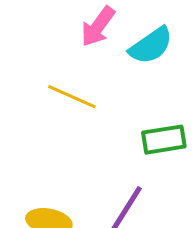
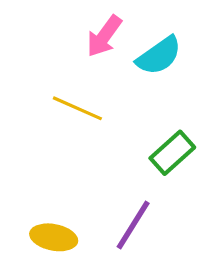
green rectangle: (164, 140) -> (172, 153), turned -33

